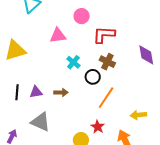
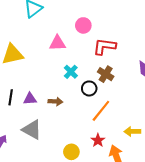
red star: (98, 127) -> (98, 140), moved

